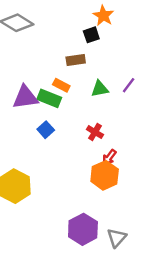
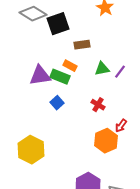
black square: (91, 35) -> (58, 24), moved, size x1.6
purple line: (129, 85) -> (120, 72), moved
red arrow: (109, 157) -> (121, 126), moved

